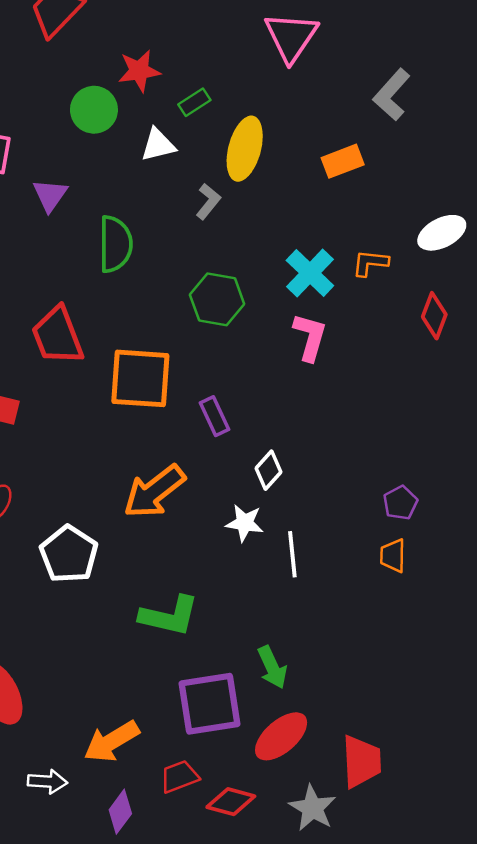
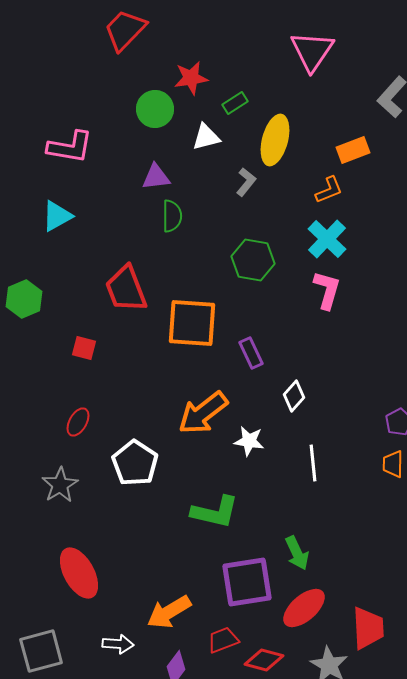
purple triangle: (50, 195) -> (156, 177), moved, turned 48
green semicircle: (115, 244) -> (172, 216), size x0.7
orange L-shape: (370, 263) -> (329, 190), moved, turned 152
white star: (245, 523) -> (249, 441), moved

